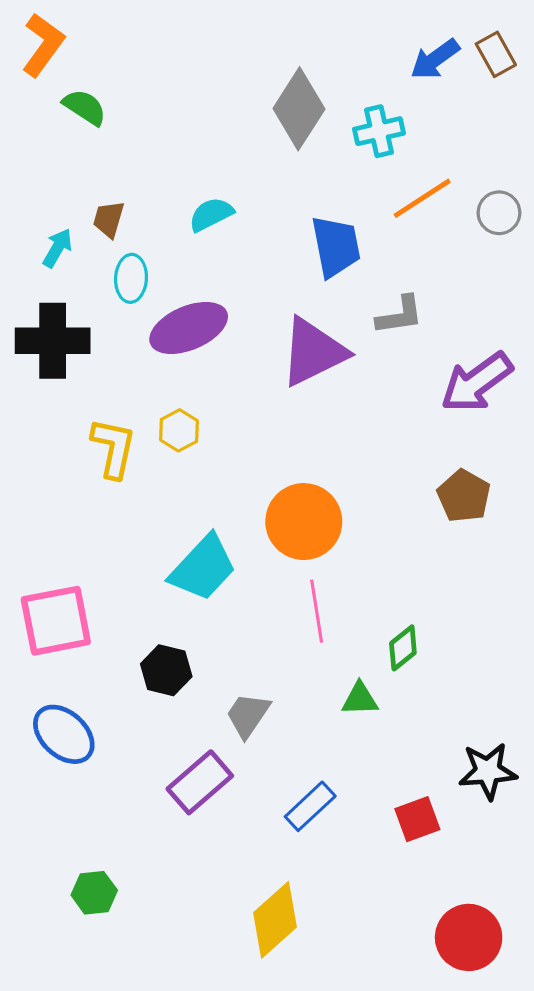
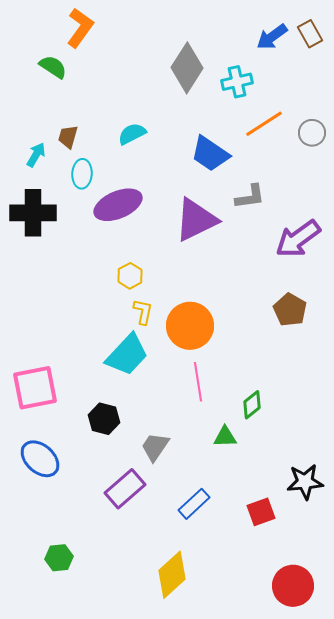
orange L-shape: (43, 45) -> (80, 28), moved
blue trapezoid: (336, 246) -> (210, 154), turned 135
yellow hexagon: (179, 430) -> (130, 276), moved
yellow L-shape: (113, 448) -> (143, 312), moved, size x0.7

